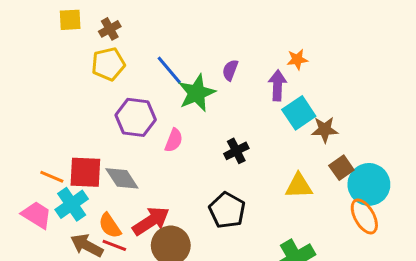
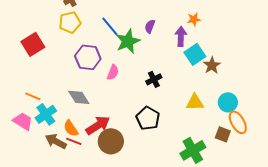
brown star: (325, 130) -> (212, 65), turned -30
brown square: (341, 168) -> (223, 134), moved, turned -35
red square: (85, 172) -> (33, 44), moved, turned -35
cyan circle: (369, 184) -> (228, 102), moved, size x0.7

